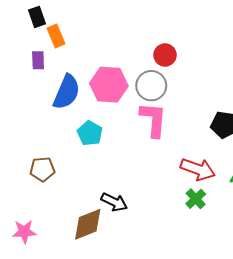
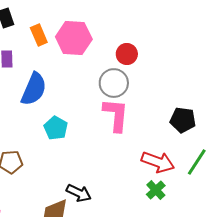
orange rectangle: (56, 36) -> (39, 35), moved
pink hexagon: (109, 85) -> (74, 38), moved

